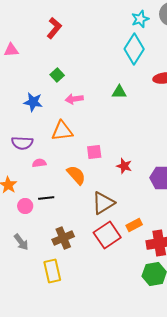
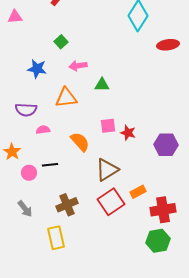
green triangle: (119, 92) -> (102, 85), moved
pink square: (94, 152) -> (108, 126), moved

